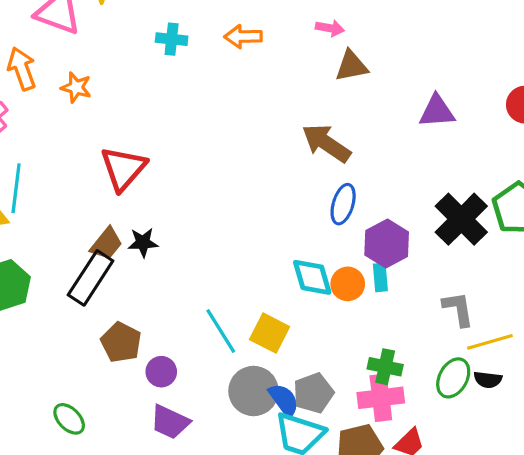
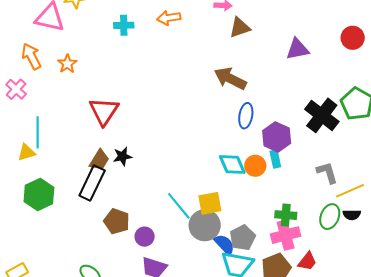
orange star: (76, 87) -> (67, 64), turned 30
yellow square: (270, 333) -> (210, 203), turned -30
gray circle: (254, 391) -> (205, 225), moved

